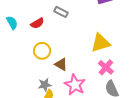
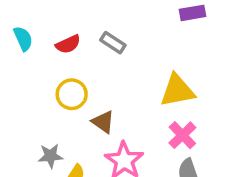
gray rectangle: (61, 12) -> (113, 43), moved
gray star: (45, 85) -> (51, 156), moved

